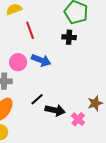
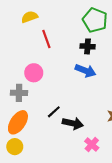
blue arrow: (41, 60) -> (85, 71), moved
pink cross: (78, 119) -> (92, 145), moved

